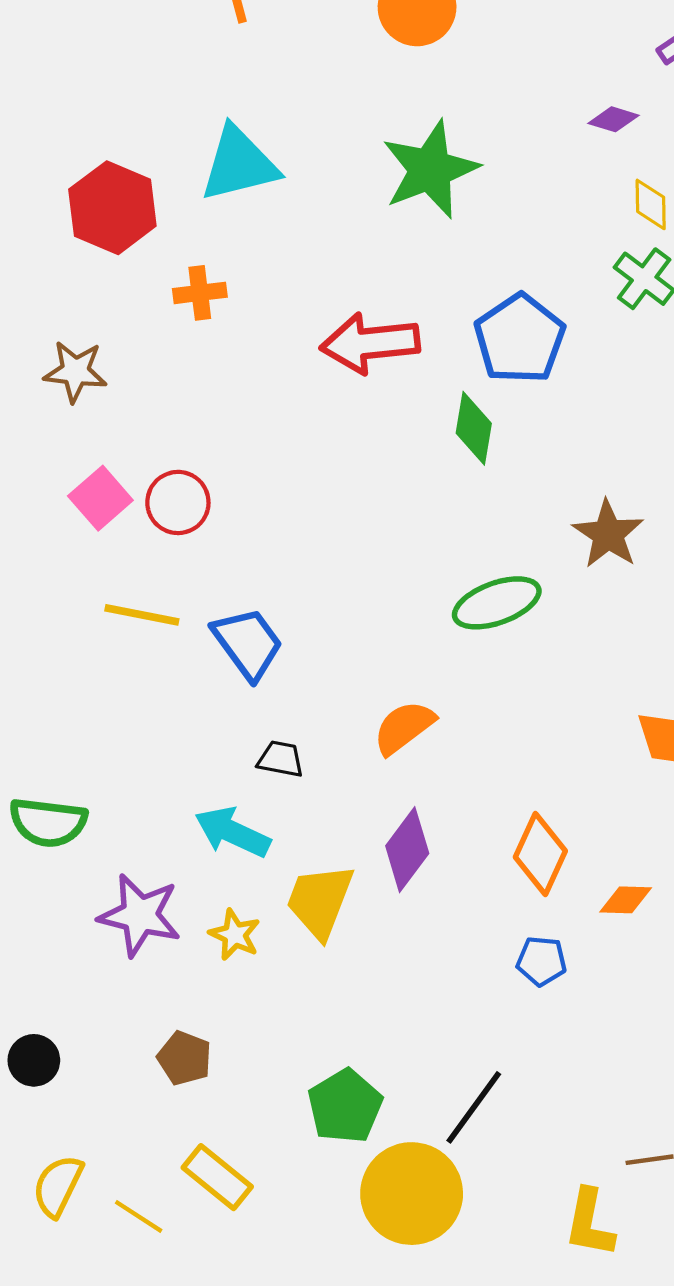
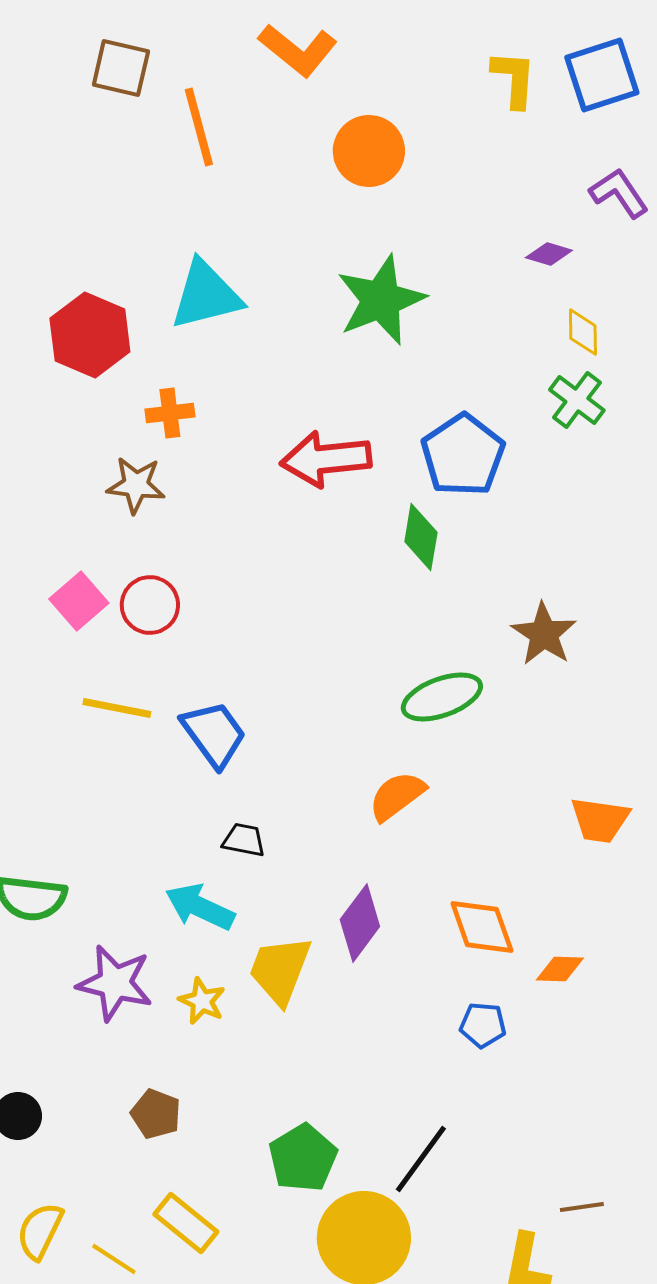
brown star: (75, 371) -> (136, 485), moved
orange semicircle: (404, 727) -> (397, 796), moved
orange diamond: (540, 854) -> (482, 927), turned -44

